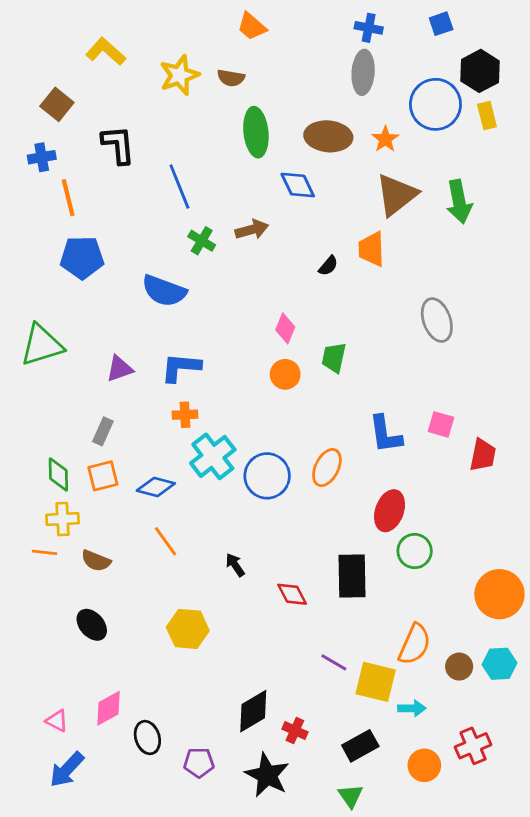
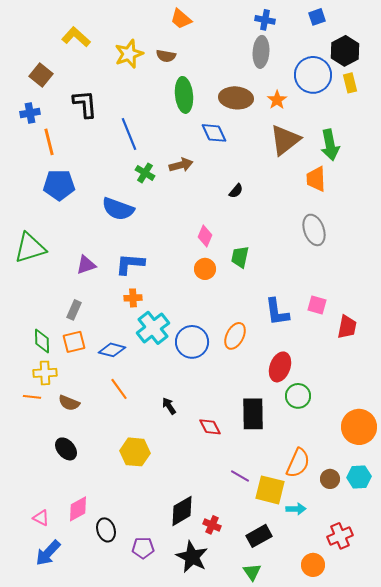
orange trapezoid: (371, 249) -> (316, 179), moved
orange circle: (424, 765) -> (313, 565), moved

